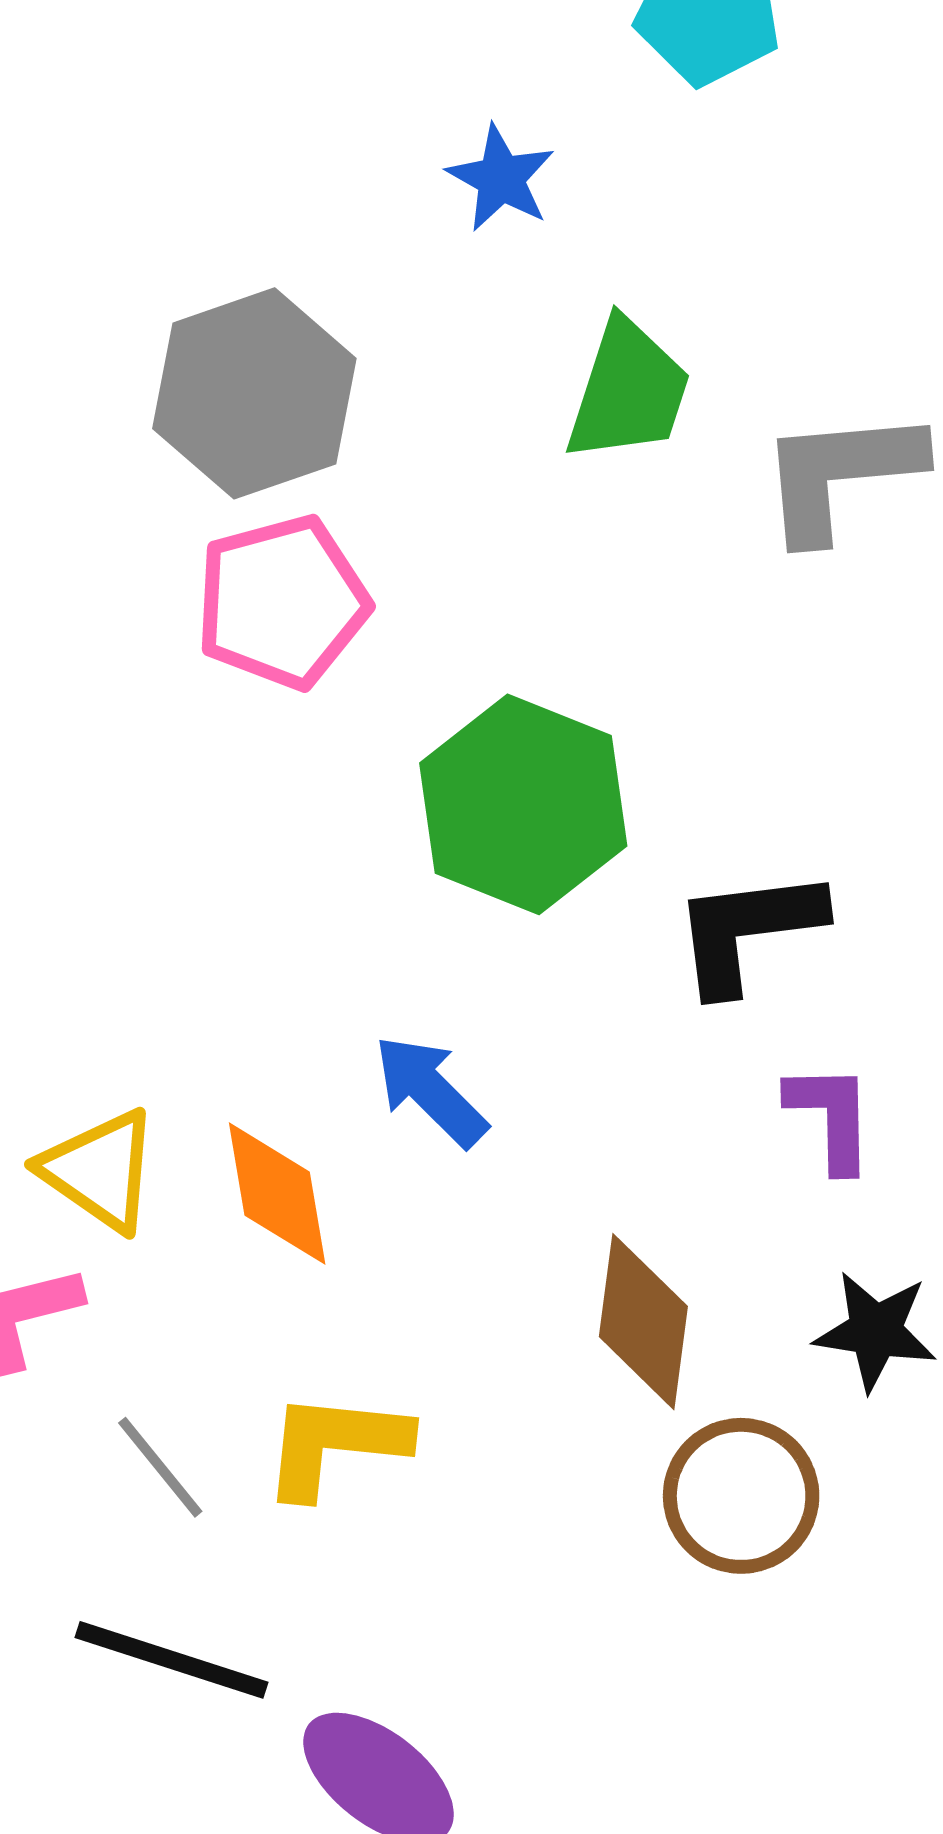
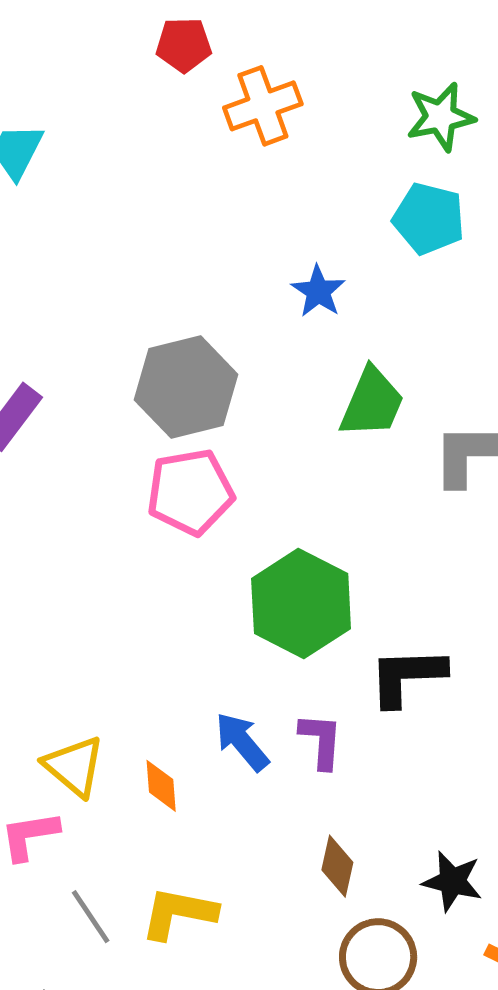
purple L-shape: (831, 1117) -> (321, 741), moved
orange diamond: (277, 1194) -> (161, 786), size x0.7
brown diamond: (643, 1322) -> (337, 866), size x0.7

